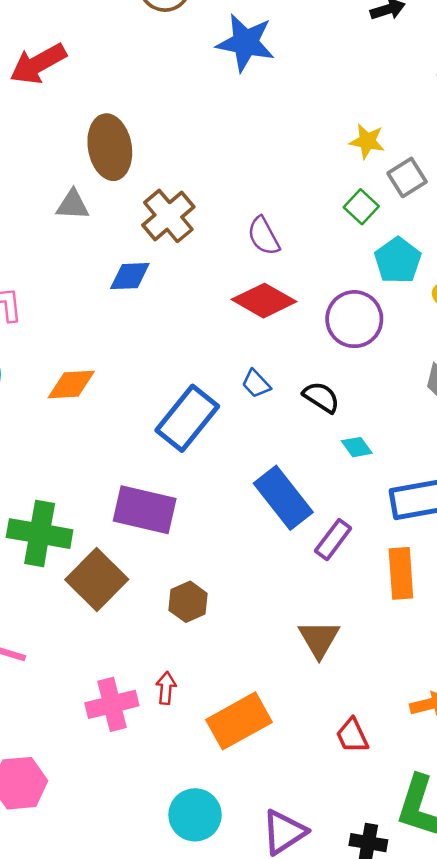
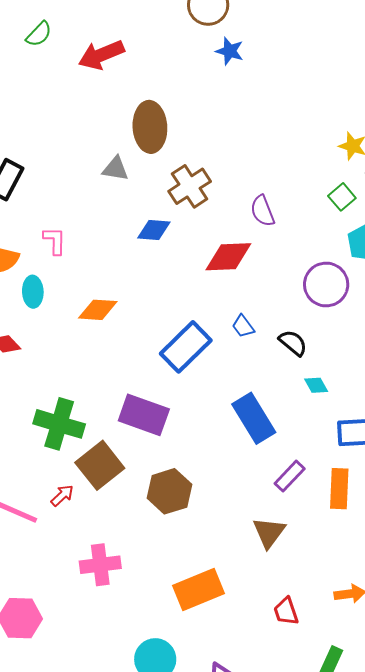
blue star: (246, 43) -> (230, 51), moved, size x0.6
red diamond: (264, 301) -> (228, 257), moved, turned -39
purple rectangle: (333, 540) -> (290, 476), moved
brown hexagon: (188, 602) -> (169, 491), size x1.4
red arrow: (166, 688) -> (62, 495), moved, turned 35

